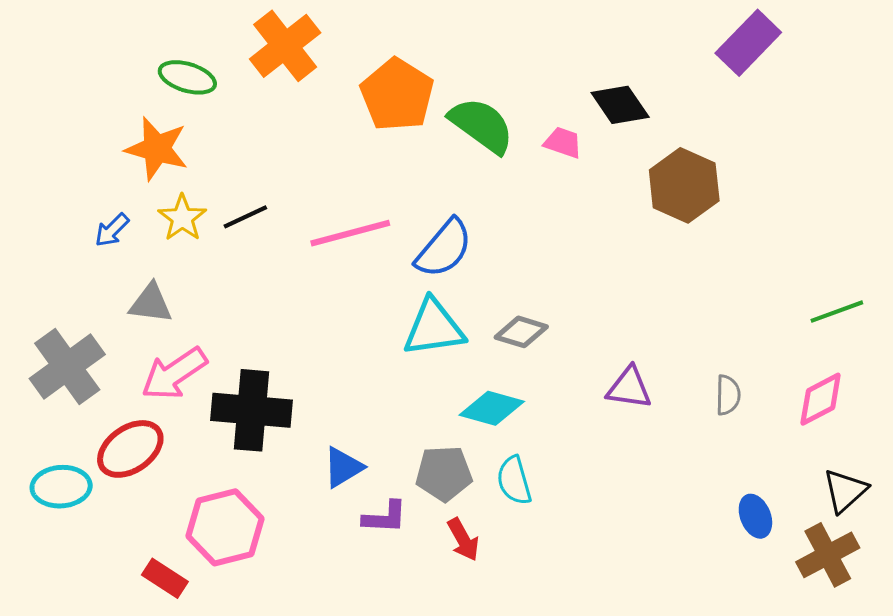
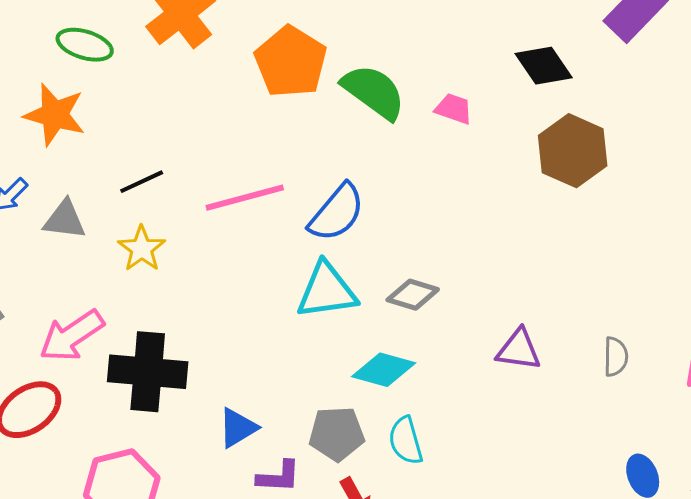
black diamond: (620, 105) -> (544, 66), moved
yellow star: (182, 218) -> (142, 249), moved
gray triangle: (151, 303) -> (65, 220), moved

